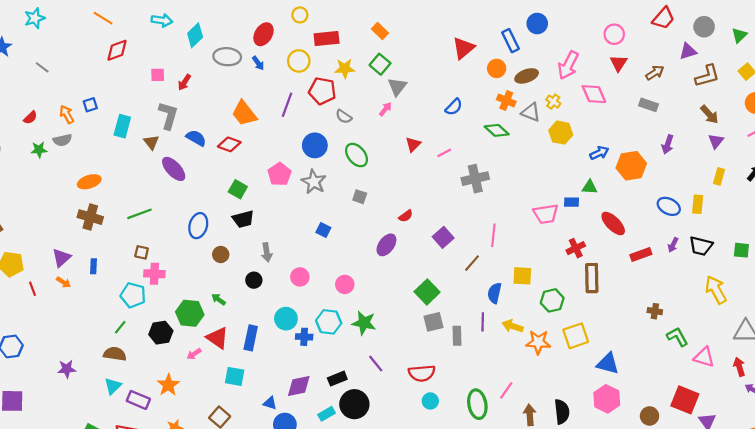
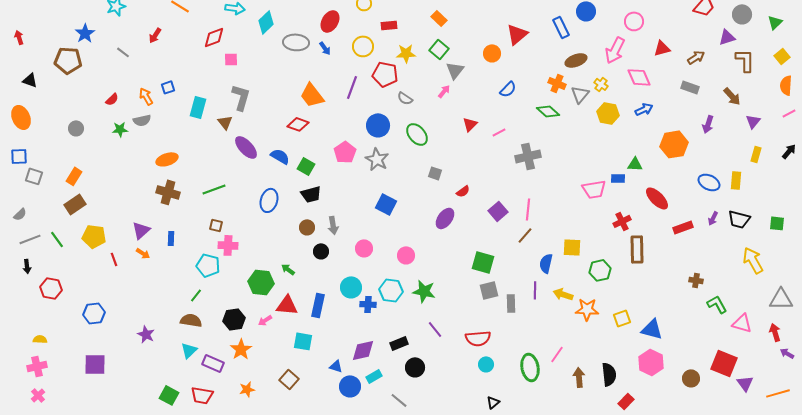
pink circle: (614, 34) -> (634, 21), moved
red rectangle: (327, 38) -> (389, 25), size x0.7
red diamond: (117, 50) -> (214, 37), moved
red triangle: (618, 63) -> (662, 48), turned 42
orange circle: (497, 68) -> (492, 53), moved
brown L-shape: (707, 76) -> (745, 60), turned -75
red arrow: (184, 82) -> (155, 35), moved
gray triangle: (531, 112) -> (580, 94), turned 48
brown arrow: (709, 114) -> (732, 96), moved
blue semicircle: (196, 138) -> (280, 156), moved
blue arrow: (599, 153) -> (644, 109), moved
gray square: (360, 197) -> (435, 173), moved
blue square: (323, 230) -> (386, 204), size x1.5
pink line: (493, 235) -> (528, 209), moved
brown circle: (221, 254) -> (307, 227), moved
green square: (427, 292) -> (483, 262), turned -30
black hexagon: (161, 333) -> (234, 319), moved
yellow square: (576, 336) -> (622, 318), moved, size x0.7
red triangle: (218, 338) -> (287, 305), turned -30
purple star: (67, 369) -> (146, 334), turned 30
black circle: (354, 404) -> (415, 367), size x0.7
cyan rectangle: (327, 414) -> (374, 376), moved

